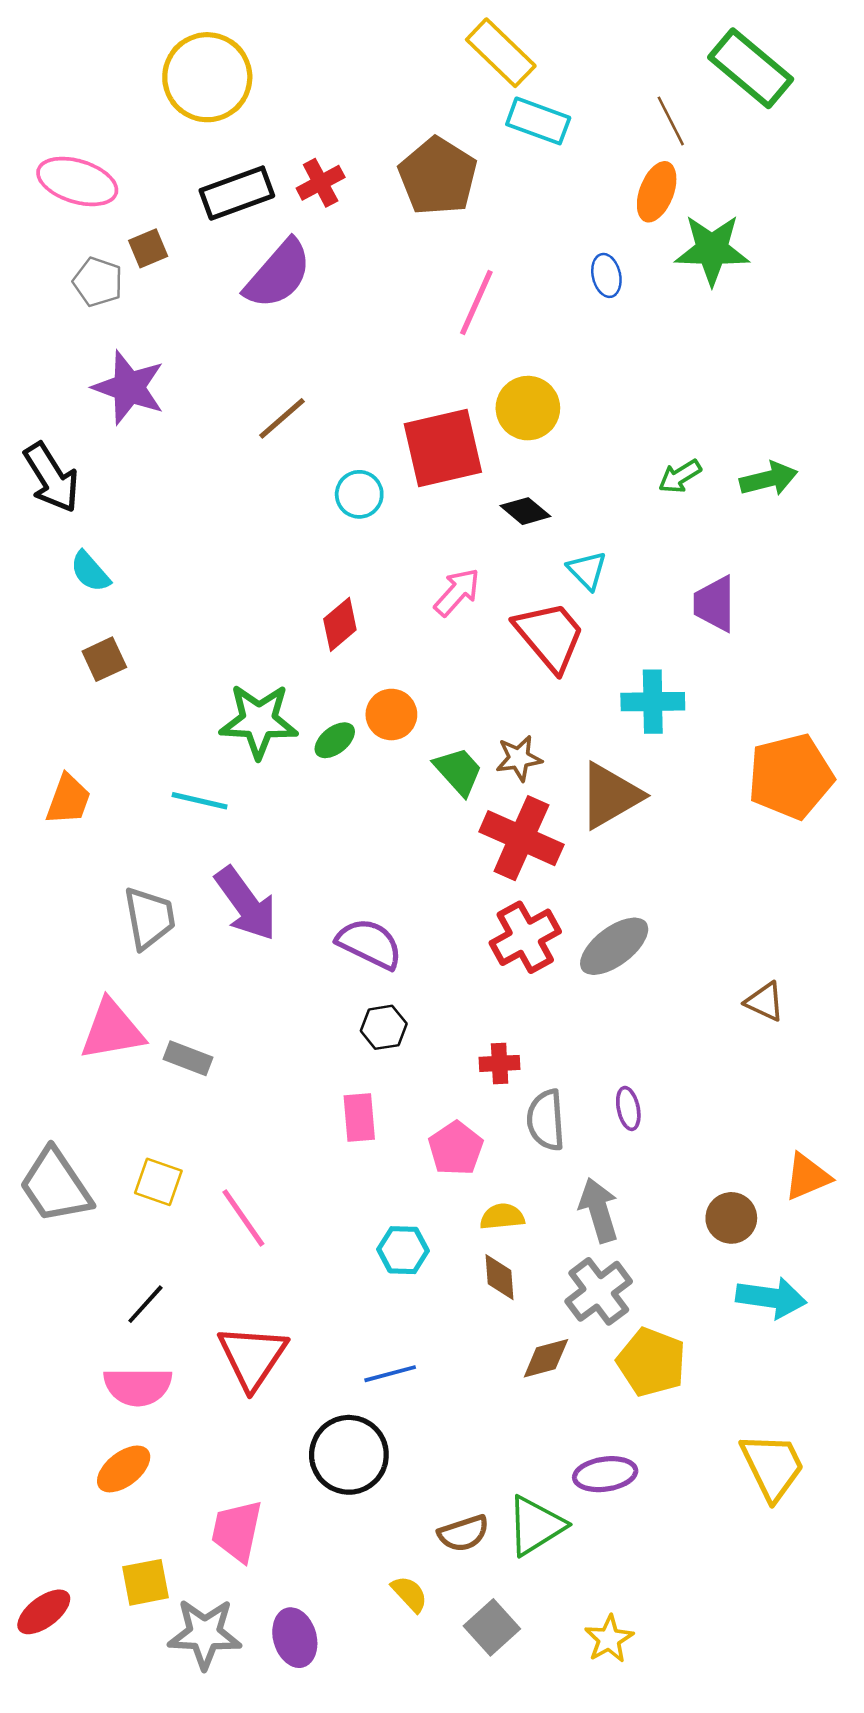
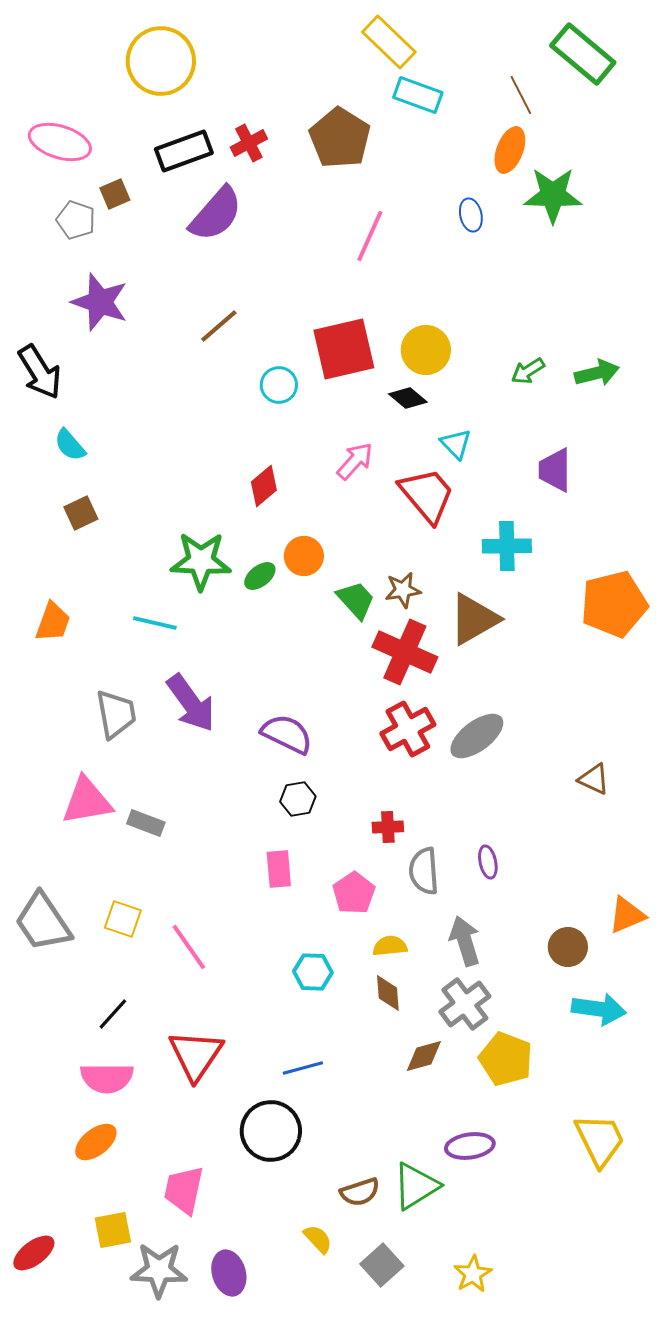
yellow circle: (528, 408) -> (426, 350), moved

